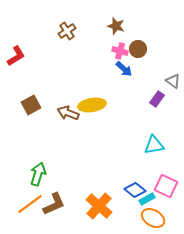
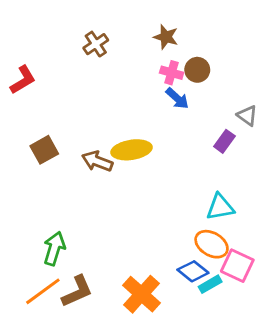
orange ellipse: (153, 218) -> (212, 244), moved

